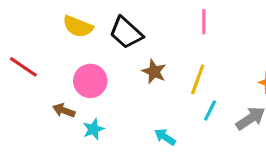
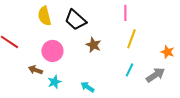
yellow semicircle: (78, 26) -> (44, 16), turned 54
yellow line: (198, 79) -> (131, 39), moved
cyan arrow: (165, 137) -> (87, 87), moved

